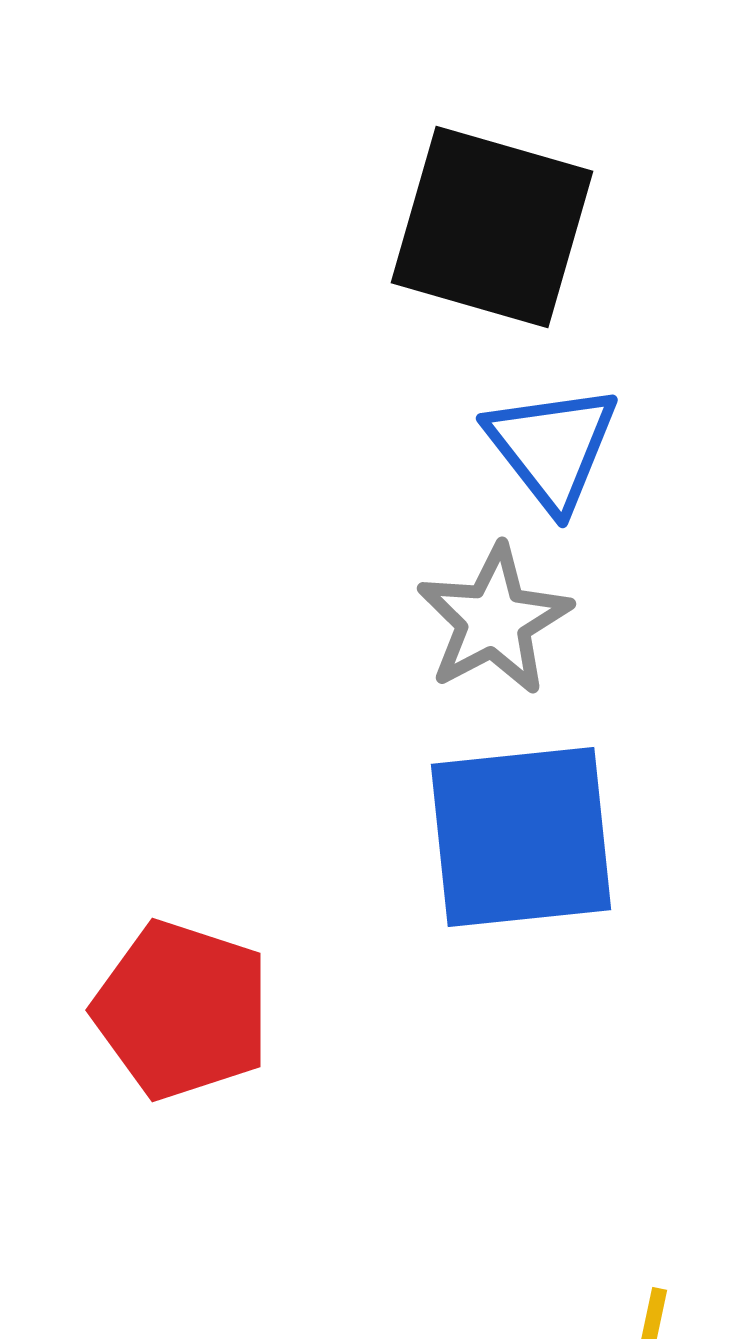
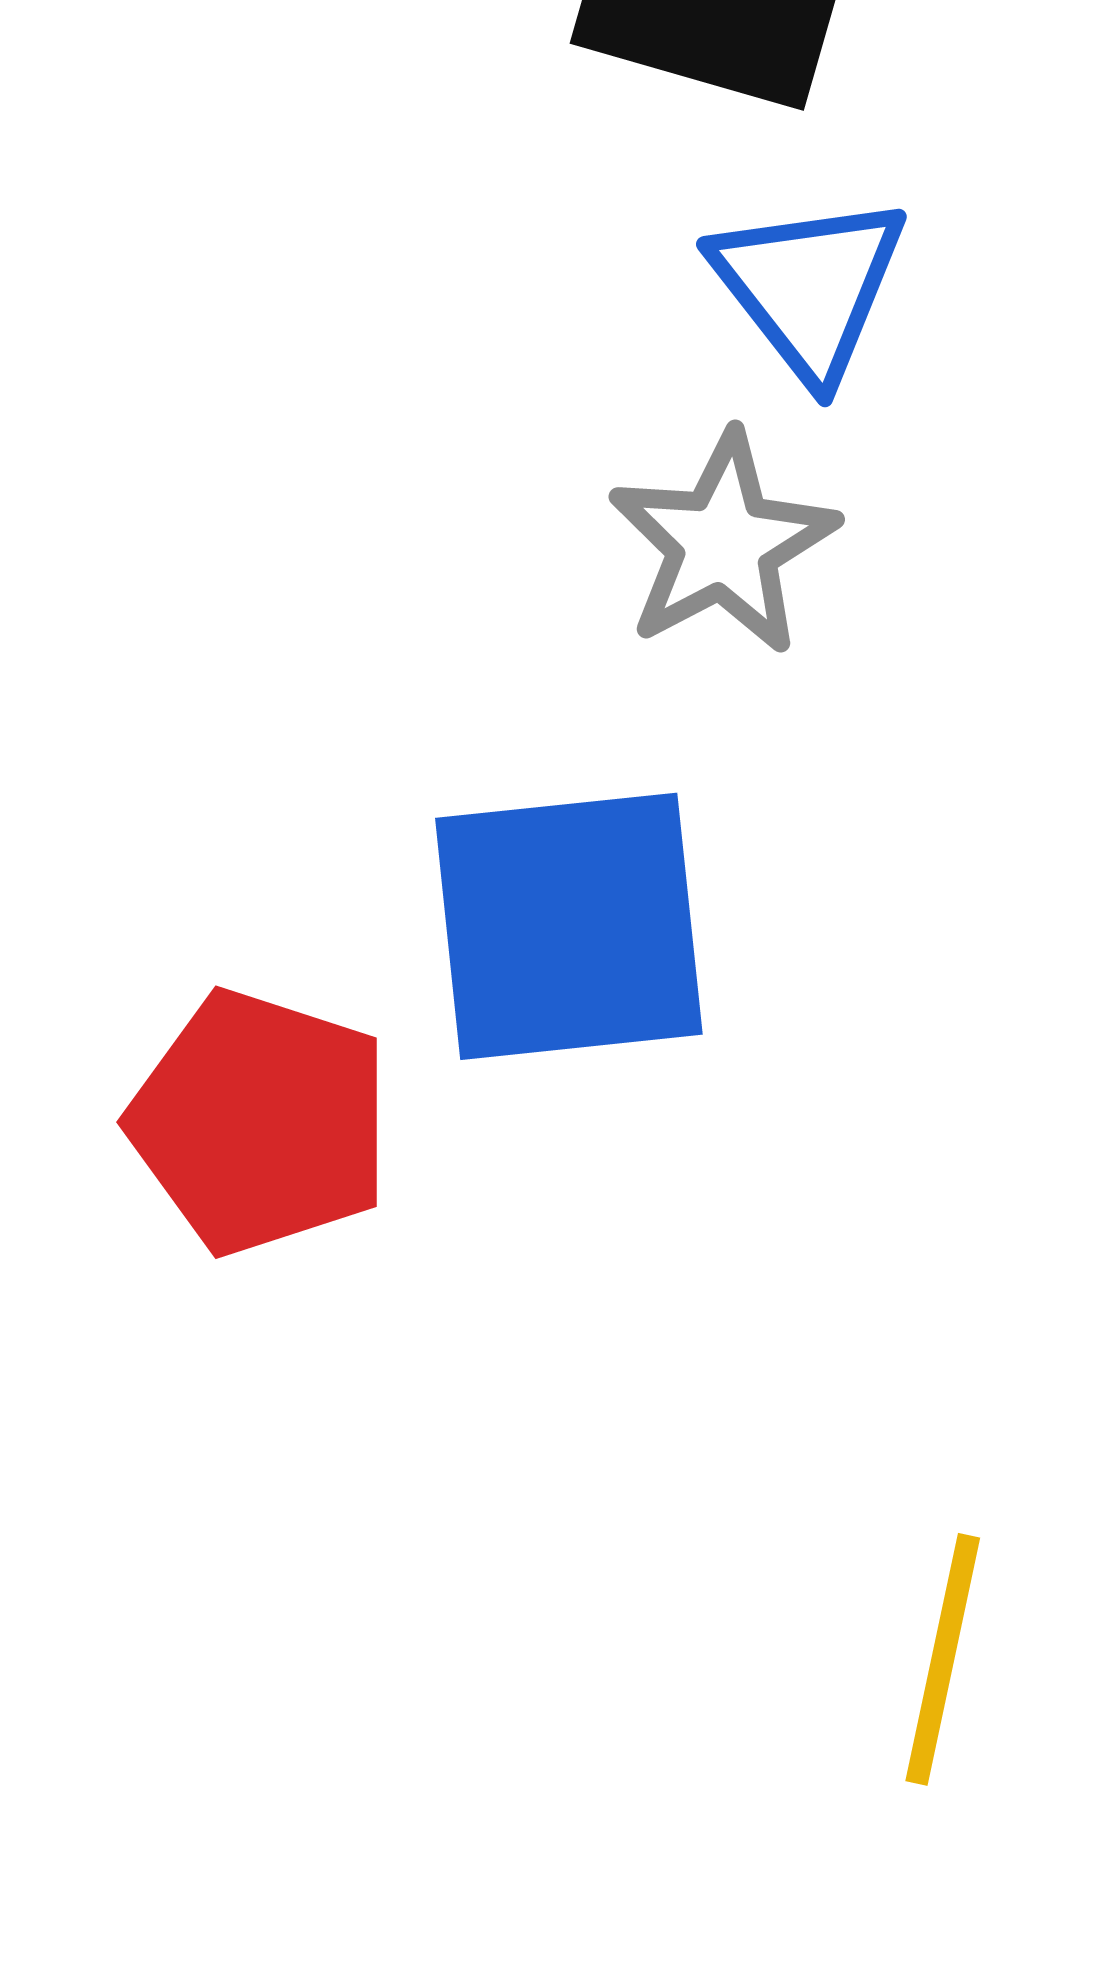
blue square: (521, 837) -> (569, 926), moved

